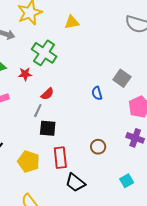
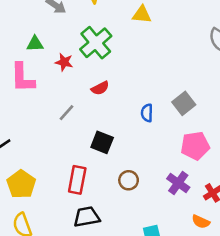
red semicircle: (47, 94) -> (100, 88), moved
black square: (48, 128) -> (102, 142), moved
yellow pentagon: (29, 162) -> (21, 184), moved
black trapezoid: (75, 183) -> (87, 217), turned 115

